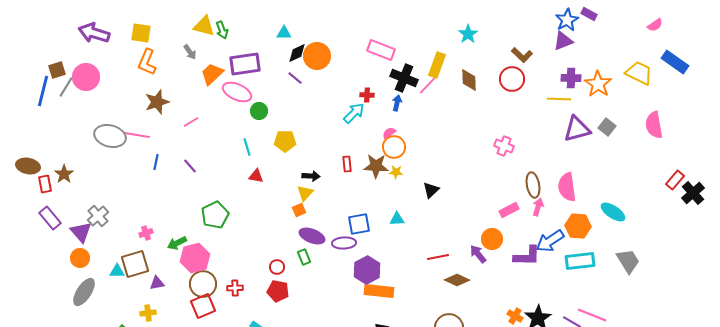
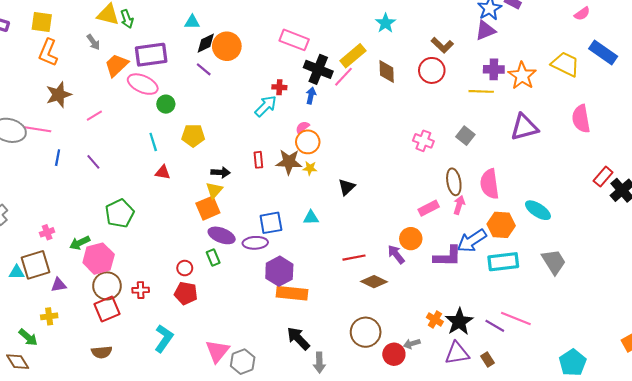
yellow rectangle: (437, 65) -> (353, 56), turned 30
gray square: (607, 127) -> (465, 136), moved
purple triangle: (577, 129) -> (524, 127), moved
orange square: (299, 210) -> (208, 208), size x1.6

